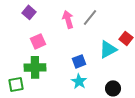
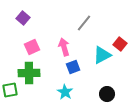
pink arrow: (68, 19) -> (64, 47), moved
cyan star: (79, 81) -> (65, 92), moved

